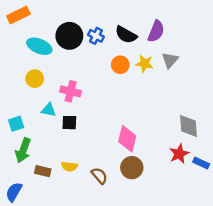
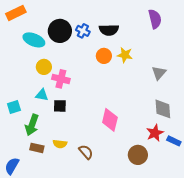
purple semicircle: (156, 31) -> (155, 19), moved, turned -36
black semicircle: (126, 35) -> (109, 30), turned -30
gray triangle: (170, 60) -> (159, 73), moved
yellow circle: (35, 79) -> (44, 67), moved
green arrow: (23, 150) -> (32, 125), moved
brown circle: (132, 168) -> (138, 155), moved

